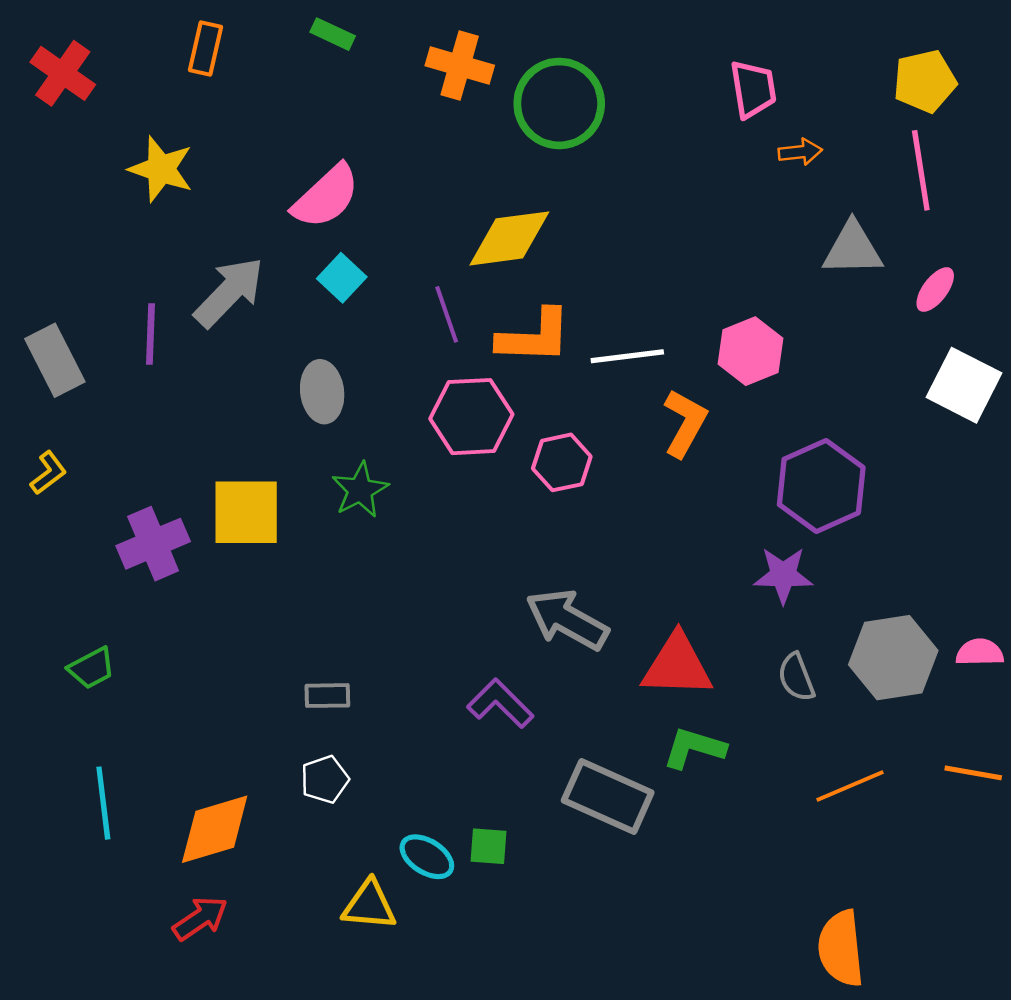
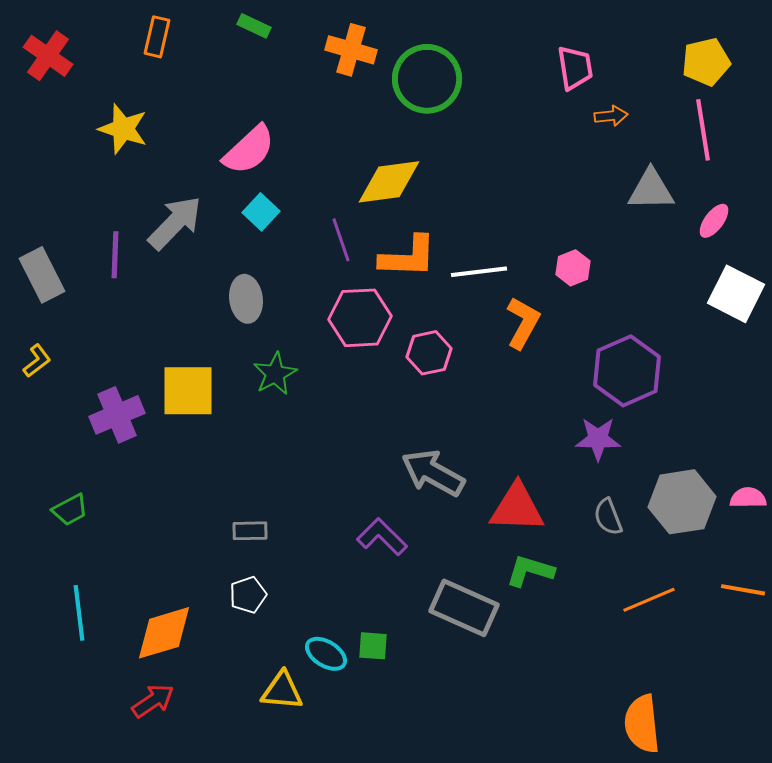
pink hexagon: (750, 351) -> (573, 268), size x0.7

